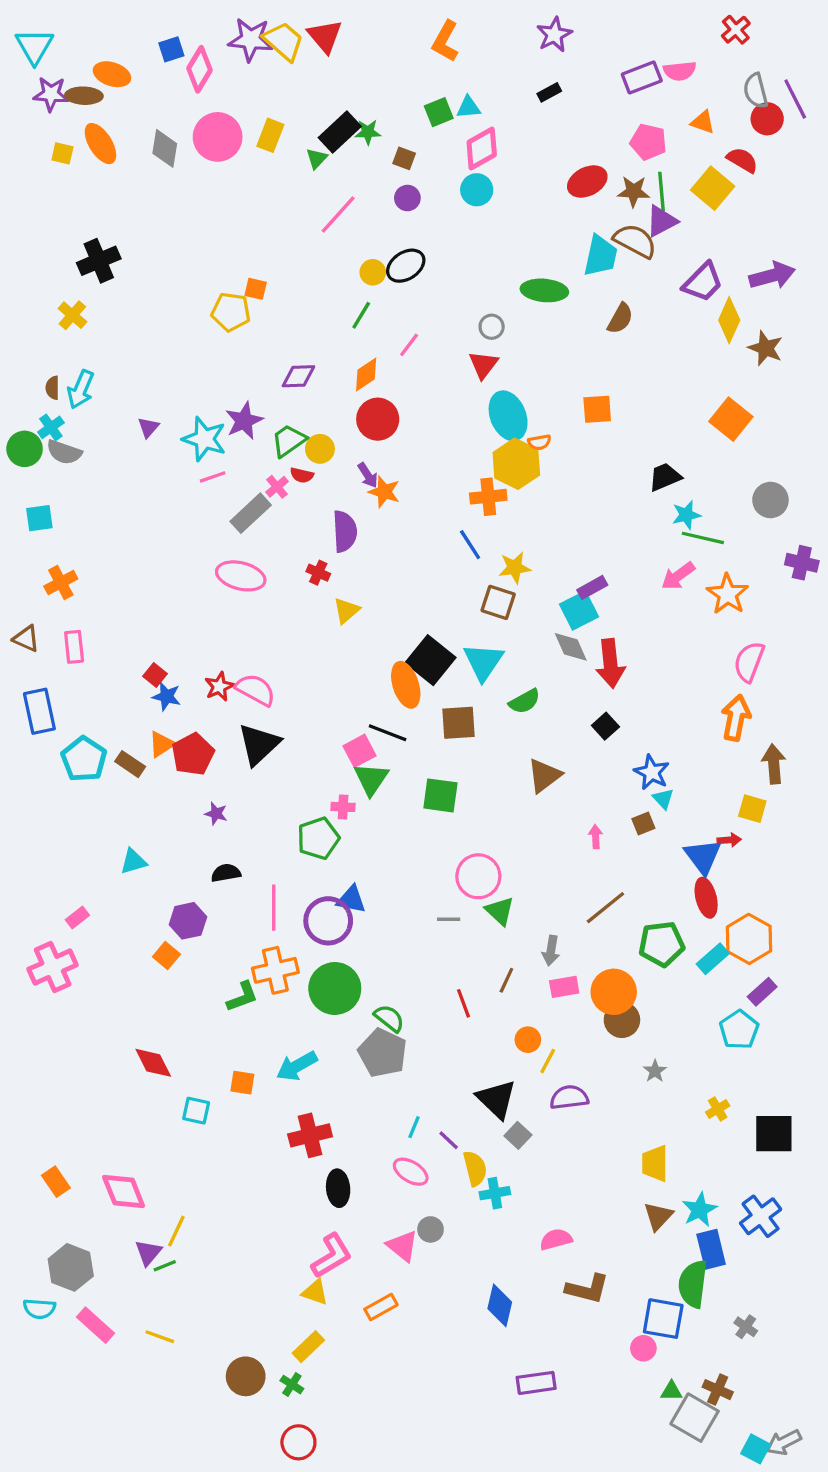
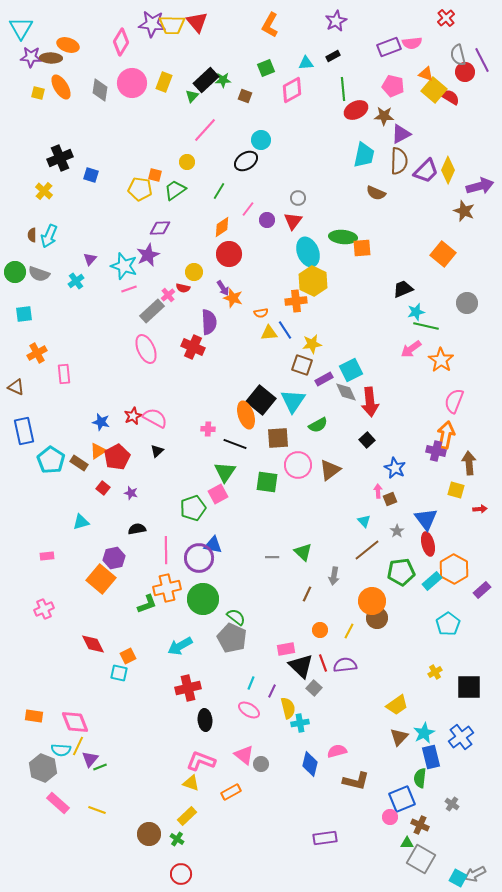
yellow trapezoid: (284, 41) -> (172, 25), turned 140
blue square: (171, 49) -> (91, 175), moved, turned 35
cyan triangle: (468, 107) -> (306, 63), moved
yellow square: (713, 188) -> (434, 90), moved
cyan circle: (477, 190) -> (261, 140), moved
green line: (662, 191) -> (343, 89), moved
purple circle: (407, 198) -> (267, 220), moved
brown semicircle: (635, 241) -> (399, 161), moved, turned 64
yellow circle: (373, 272) -> (187, 162), moved
purple arrow: (772, 276) -> (480, 186), moved
green ellipse: (544, 290) -> (343, 237), moved
brown semicircle: (620, 318) -> (376, 193), turned 84
yellow diamond: (729, 320) -> (448, 170), moved
purple diamond: (298, 376) -> (160, 228), moved
cyan cross: (51, 427) -> (76, 281), moved
green trapezoid: (289, 441) -> (175, 190), moved
orange semicircle: (539, 442) -> (261, 313), moved
purple cross: (802, 563) -> (436, 451), moved
red cross: (318, 573) -> (193, 347), size x1.6
pink ellipse: (241, 576) -> (146, 349), turned 52
purple rectangle: (592, 587) -> (324, 379), moved
yellow triangle: (346, 611) -> (269, 333), moved, turned 36
pink rectangle: (74, 647) -> (64, 374), moved
red square: (155, 675) -> (103, 488), moved
black triangle: (259, 744) -> (157, 451), size x0.5
pink square: (360, 751) -> (218, 494), moved
cyan triangle: (663, 799) -> (364, 521), moved
pink cross: (343, 807) -> (208, 429), moved
pink arrow: (596, 837) -> (378, 491), moved
red arrow: (729, 840) -> (480, 509), moved
pink circle: (478, 876) -> (298, 465), moved
pink rectangle: (77, 918) -> (47, 556), turned 32
orange square: (166, 955) -> (101, 579), size x1.8
pink cross: (53, 967) -> (44, 609), moved, size x0.7
pink rectangle: (564, 987) -> (286, 649), moved
purple rectangle: (762, 992) -> (482, 590), moved
red line: (464, 1003) -> (323, 663), moved
yellow line: (548, 1061) -> (349, 631), moved
gray star: (655, 1071) -> (397, 531), moved
orange square: (242, 1083) -> (128, 656), moved, turned -35
purple line: (449, 1140) -> (272, 691), turned 72
yellow trapezoid: (655, 1163) -> (397, 705), turned -125
orange rectangle: (56, 1182) -> (34, 716), turned -48
gray circle: (431, 1229) -> (261, 764), moved
yellow line: (176, 1231) -> (78, 746), moved
pink L-shape: (331, 1256) -> (201, 761), turned -128
green semicircle: (693, 1284) -> (420, 778), size x0.7
blue diamond: (500, 1305) -> (310, 764), moved
cyan semicircle: (39, 1309) -> (61, 750), moved
blue square: (663, 1319) -> (402, 799), turned -32
brown cross: (718, 1390) -> (420, 825), moved

